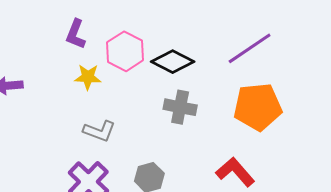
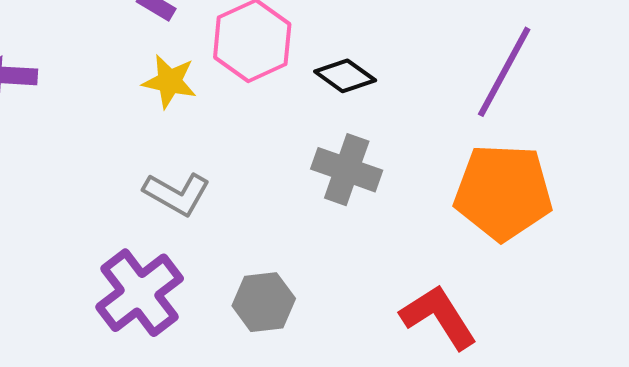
purple line: (250, 48) -> (504, 72), turned -36
black diamond: (173, 62) -> (345, 76), size x0.7

